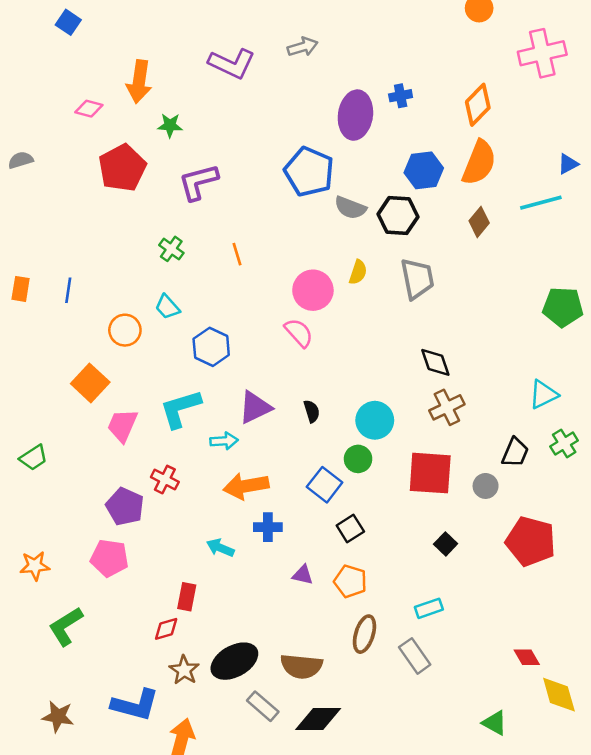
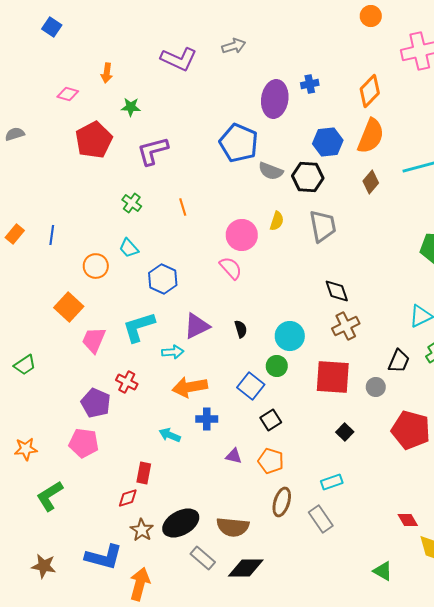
orange arrow: (139, 82) -> (107, 73), size x0.6
orange rectangle: (21, 289) -> (15, 234), turned 30

